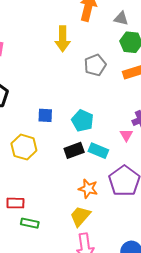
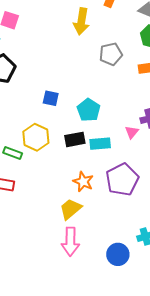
yellow hexagon: (24, 147) -> (36, 137), moved
cyan rectangle: (98, 151) -> (100, 144), turned -36
green rectangle: (30, 223) -> (13, 153), moved

